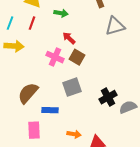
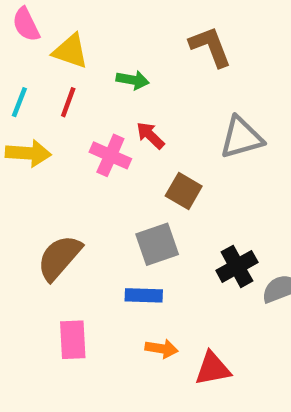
gray triangle: (115, 26) -> (241, 138), moved
pink cross: (55, 57) -> (110, 155), moved
brown square: (77, 57) -> (184, 191), moved
blue rectangle: (50, 110) -> (144, 295), moved

